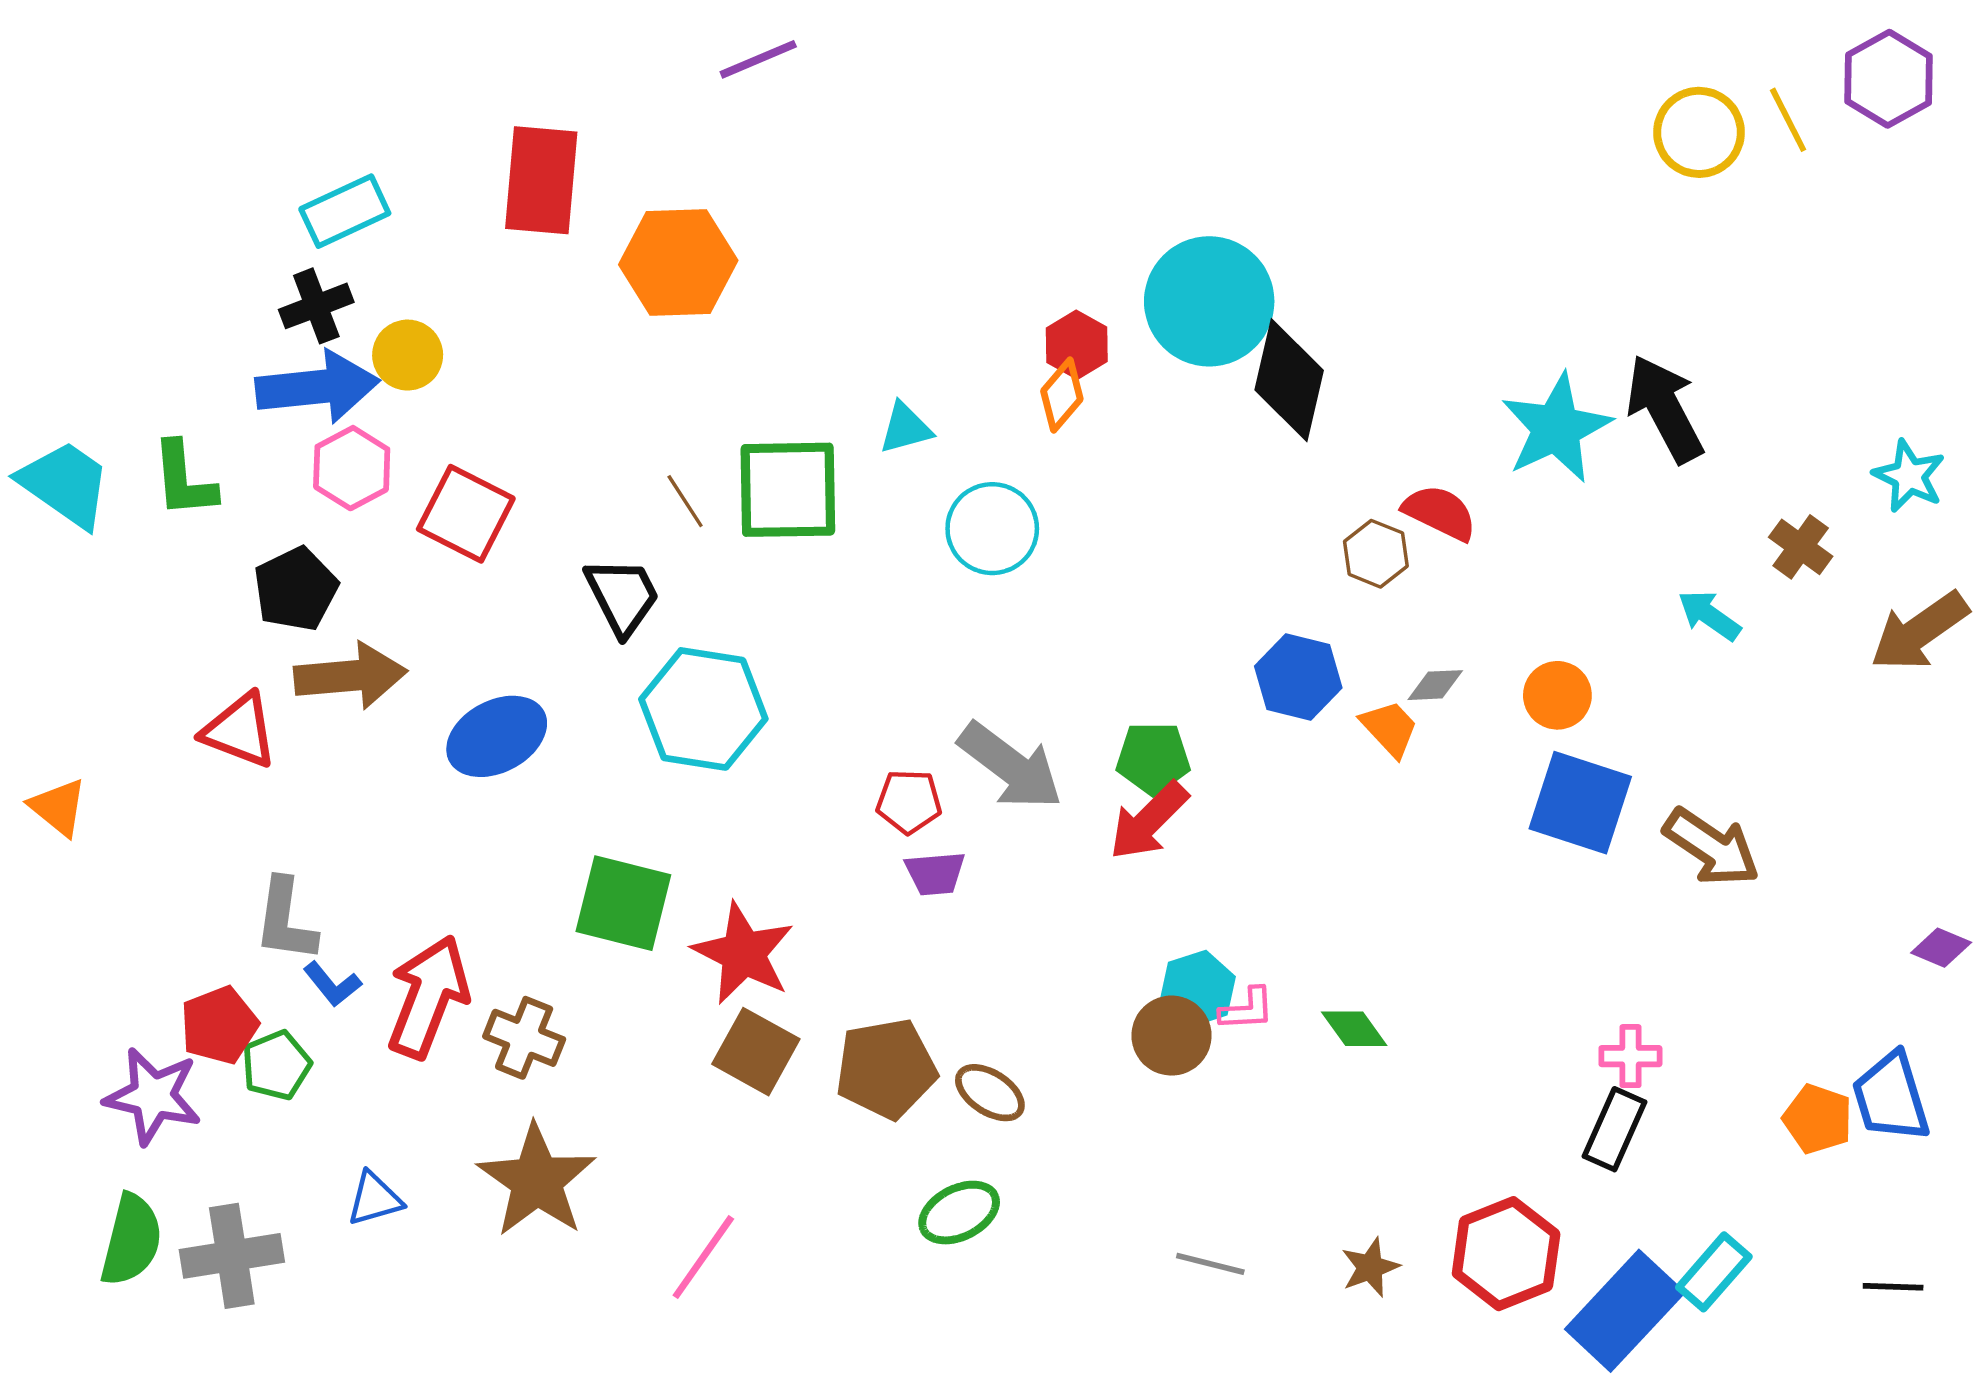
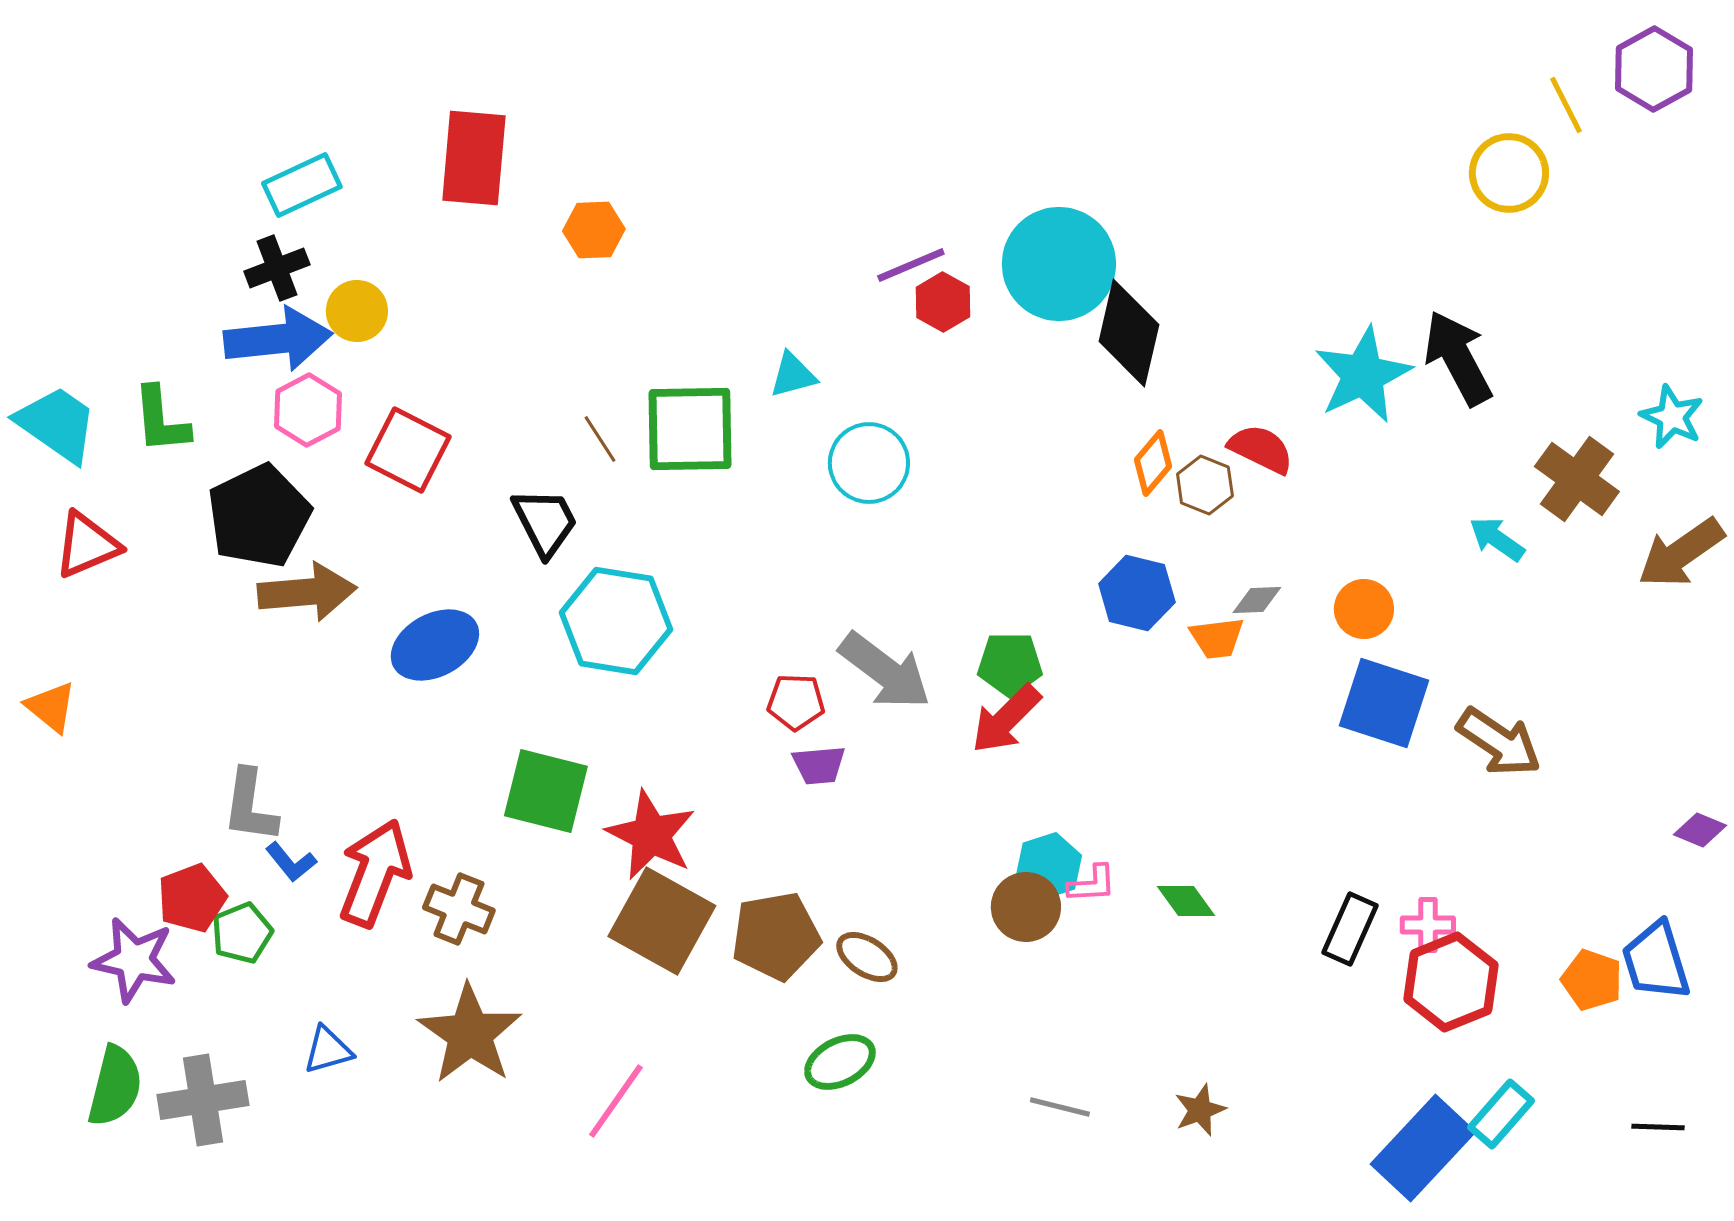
purple line: (758, 59) -> (911, 265), moved
yellow circle: (1699, 132) -> (1509, 173), moved
orange hexagon: (678, 263) -> (594, 230), size x0.6
orange diamond: (1062, 395) -> (1153, 463), moved
brown cross: (1801, 547) -> (1577, 479), size x1.5
black pentagon: (296, 589) -> (259, 516), size x1.4
orange trapezoid: (1390, 728) -> (1217, 638), turned 126
red triangle: (240, 731) -> (87, 545), moved, turned -44
brown square: (756, 1052) -> (662, 921), size x1.4
black rectangle: (1615, 1129) -> (1350, 929), moved
red hexagon: (1506, 1254) -> (1451, 982), moved

